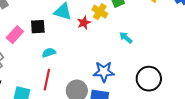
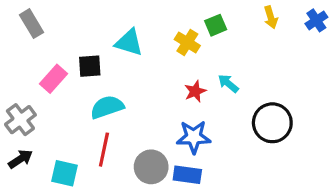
red star: (84, 23) -> (195, 91), moved
cyan semicircle: (49, 53) -> (107, 107), size x1.5
black circle: (149, 79) -> (272, 123), moved

